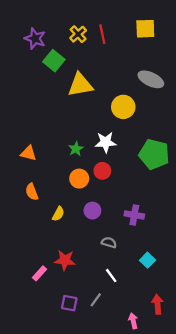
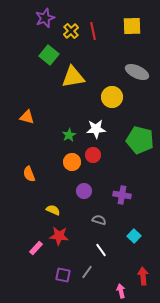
purple star: (35, 39) -> (45, 18), moved, turned 30
orange triangle: (28, 153) -> (27, 117), moved
yellow semicircle: (58, 214) -> (53, 210), moved, turned -96

